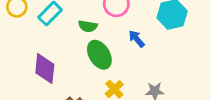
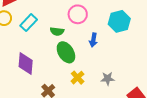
blue arrow: (137, 39) -> (93, 40), turned -128

